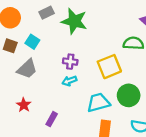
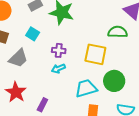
cyan square: (32, 42) -> (33, 34), moved
yellow square: (109, 67) -> (95, 54), turned 35
red star: (24, 105) -> (16, 92), size x1.5

